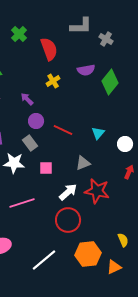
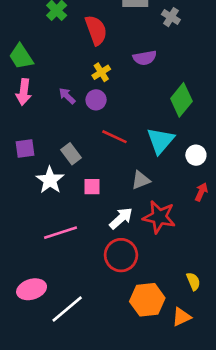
green diamond: (110, 82) -> (181, 100), moved
purple circle: (36, 121) -> (96, 100), moved
cyan triangle: (98, 133) -> (160, 141), size x1.6
white star: (14, 163) -> (50, 180), turned 30
white line: (44, 260) -> (67, 309), moved

